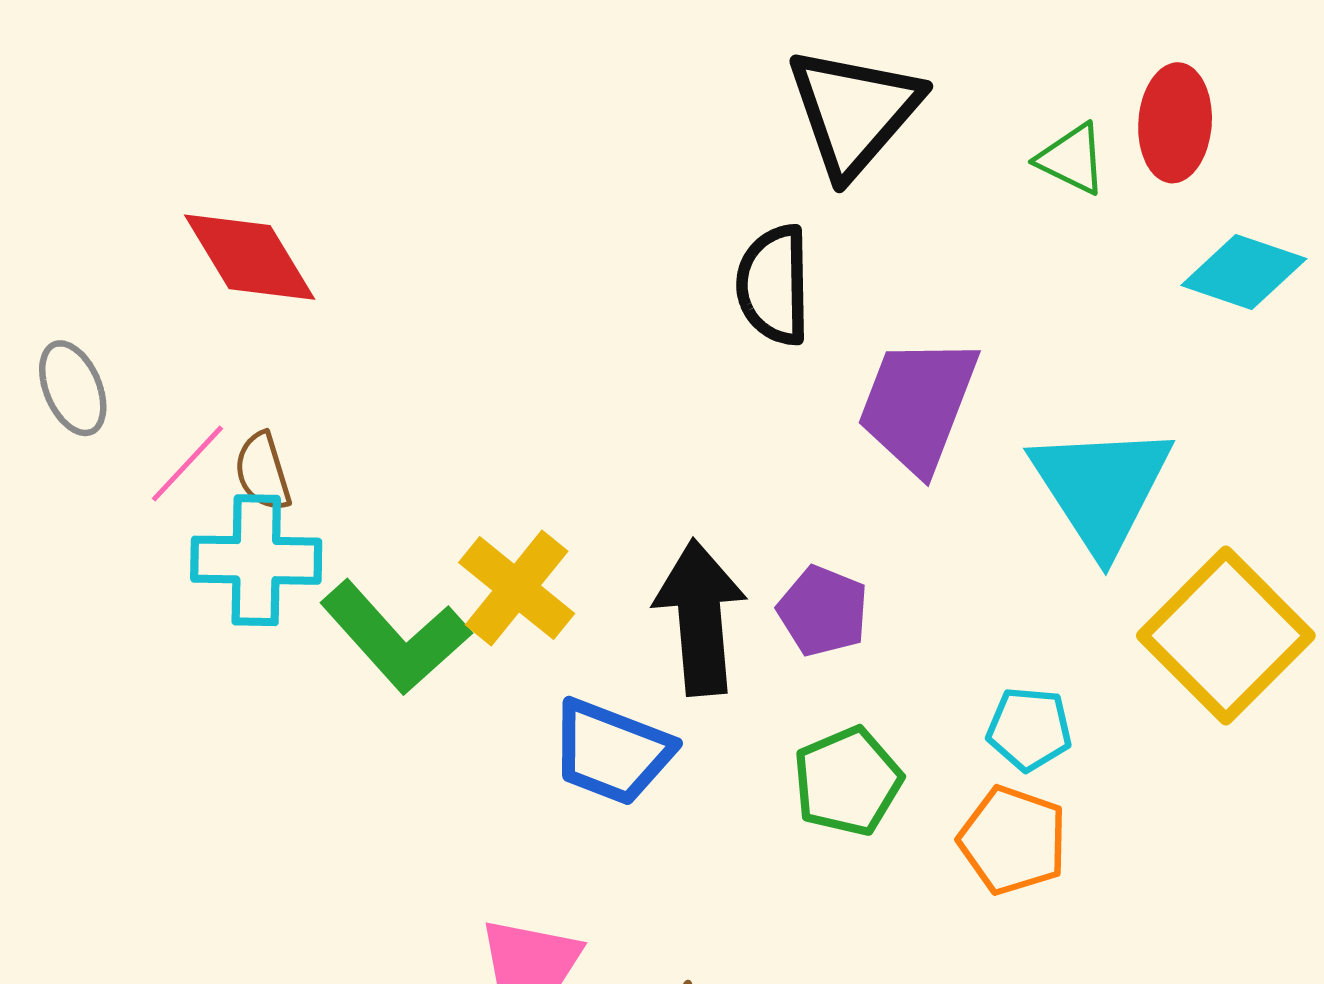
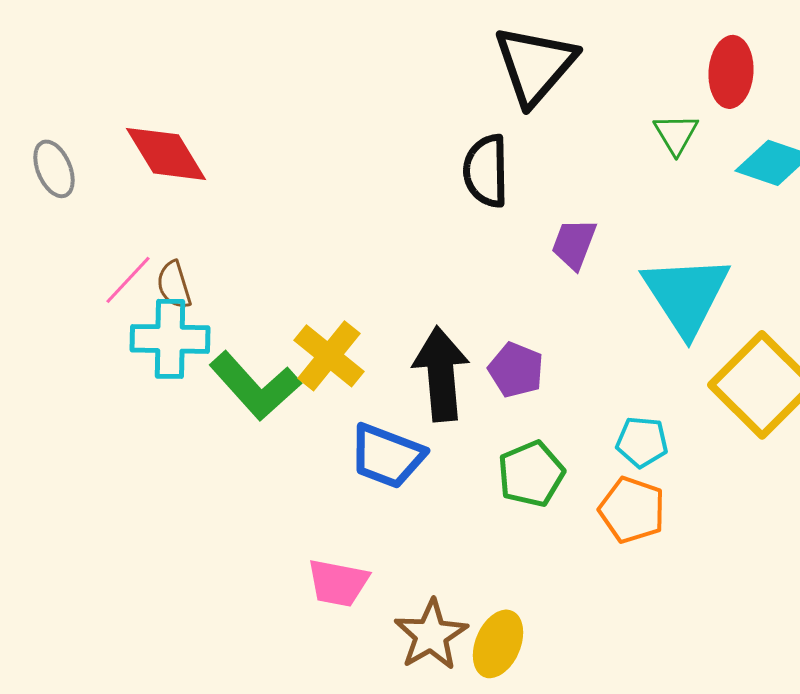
green triangle: (1072, 159) -> (676, 134), moved, turned 33
gray ellipse: (73, 388) -> (54, 169), moved
purple trapezoid: (918, 405) -> (574, 244), size x0.6

